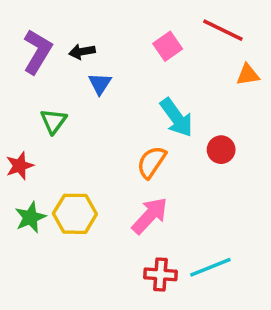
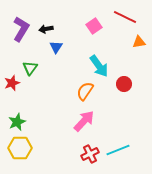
red star: (20, 166) -> (12, 83), moved
yellow hexagon: (75, 214) -> (20, 148), moved
red cross: (160, 274) -> (90, 154), turned -30

